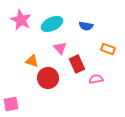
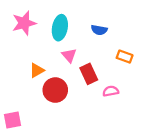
pink star: (21, 20) -> (24, 23), turned 30
cyan ellipse: (52, 24) -> (60, 28), turned -55
orange triangle: (32, 61) -> (37, 70), turned -48

